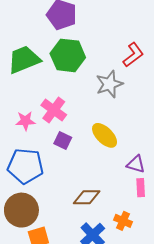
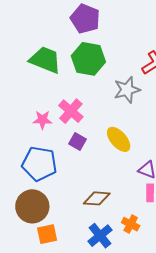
green trapezoid: (24, 60) -> (45, 60), turned 40

